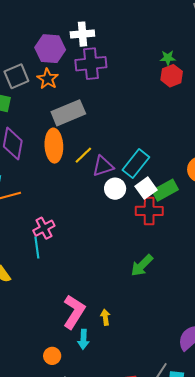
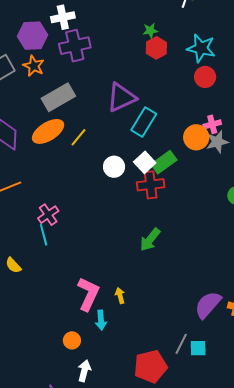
orange ellipse: (54, 146) -> (48, 131), turned 68
cyan rectangle: (136, 164) -> (144, 122), moved
purple triangle: (103, 166) -> (121, 97), moved, size x1.4

